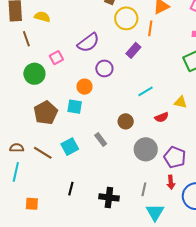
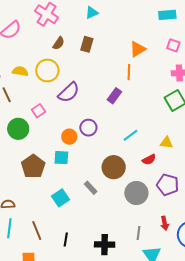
yellow circle: (126, 18) -> (47, 71), moved
purple circle: (104, 68) -> (88, 128), moved
brown circle: (126, 121) -> (114, 167), size x1.5
brown line: (43, 153) -> (37, 230), moved, turned 42
purple pentagon: (175, 157) -> (168, 185), moved

